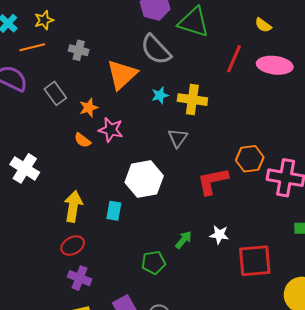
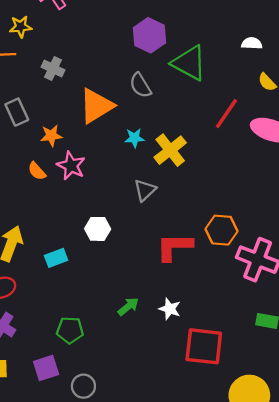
gray semicircle: (156, 50) -> (140, 85), size x0.7
yellow cross: (192, 100) -> (170, 150), turned 32
white hexagon: (144, 179) -> (98, 229), size x0.6
cyan rectangle: (114, 211) -> (56, 258), turned 48
green pentagon: (153, 263) -> (70, 330), moved

